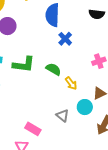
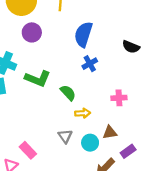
yellow arrow: (71, 83) -> (83, 113), turned -72
gray triangle: (63, 116) -> (65, 136), moved

